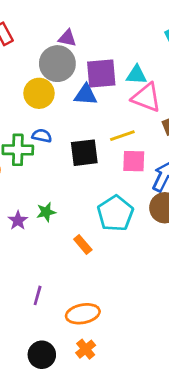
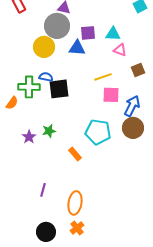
purple square: (101, 73) -> (88, 33), size x0.7
pink triangle: (146, 98) -> (120, 50), size x0.6
black square: (84, 153) -> (59, 89), moved
cyan pentagon: (115, 213) -> (98, 132), turned -30
orange ellipse: (83, 314) -> (75, 203), turned -70

